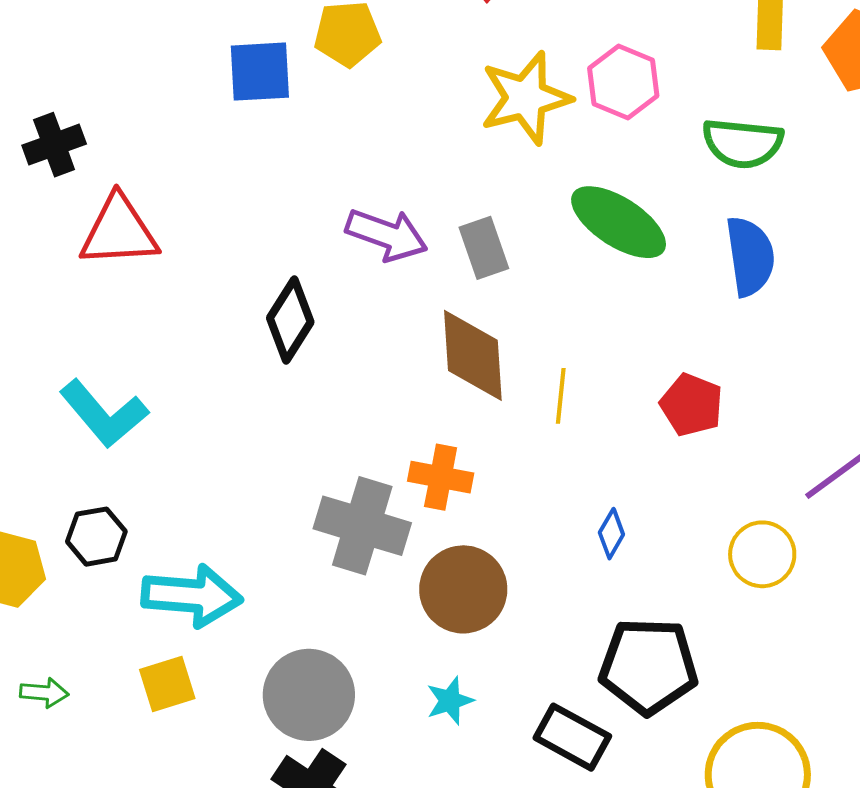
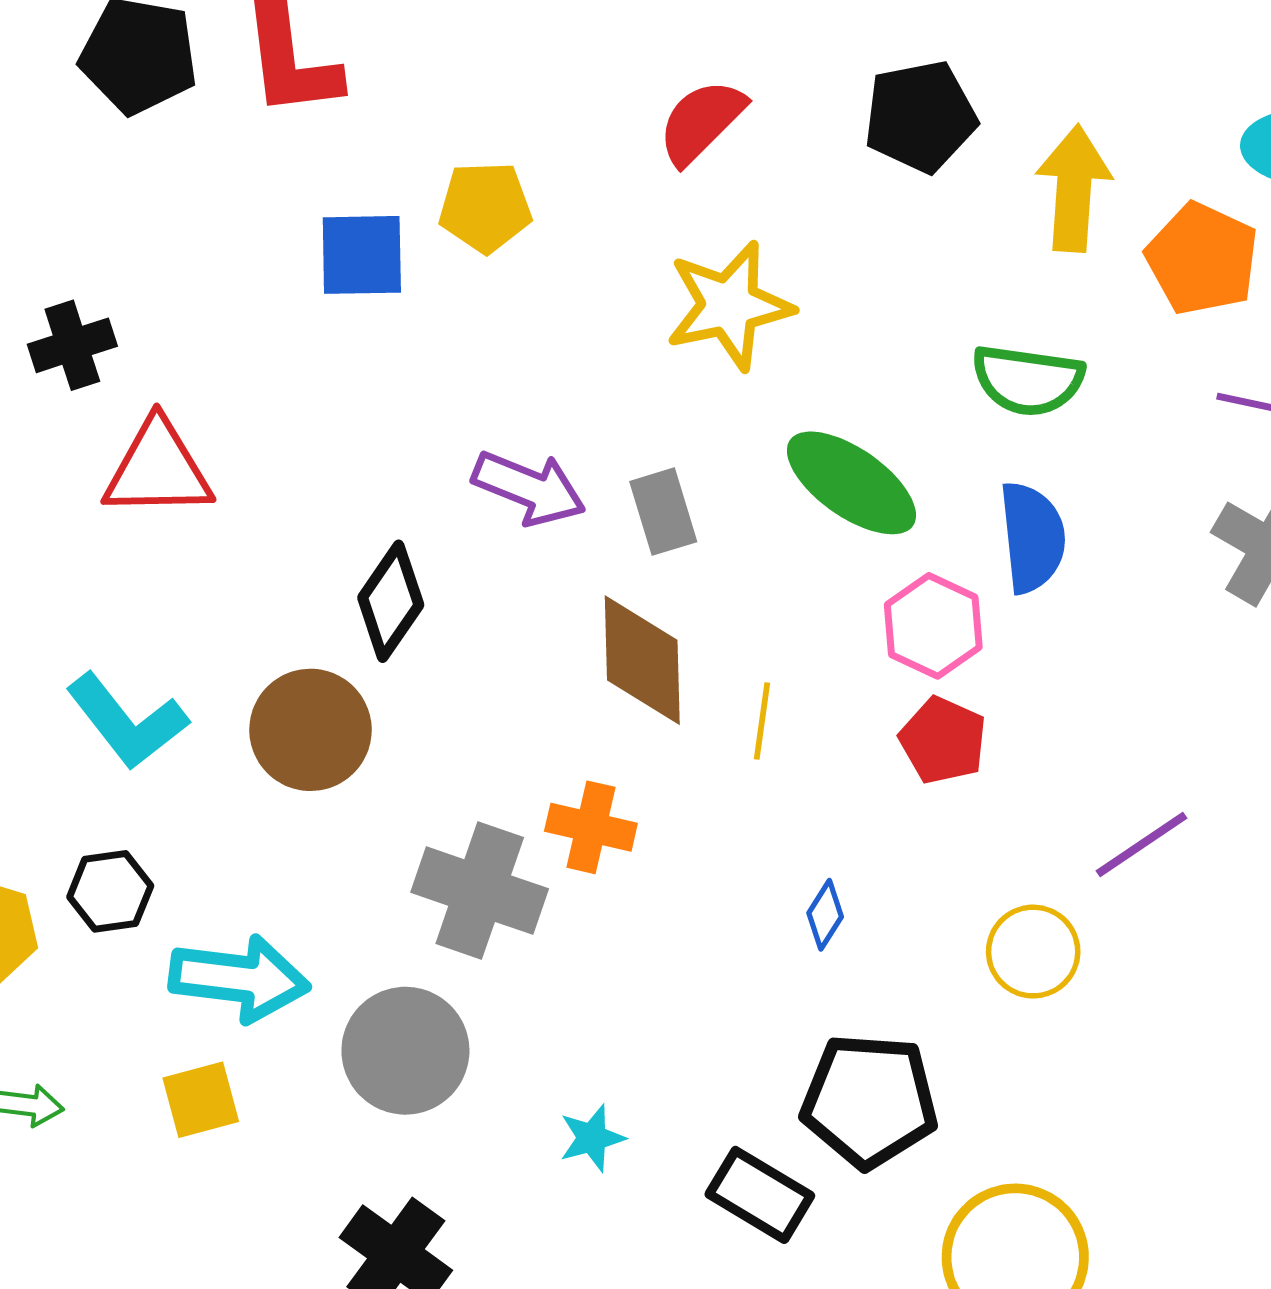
pink hexagon: (623, 82) -> (933, 626), moved
brown circle: (463, 589) -> (311, 730), moved
gray circle: (309, 695) -> (405, 1051), moved

